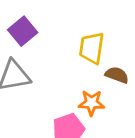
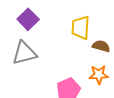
orange star: (91, 103) -> (99, 75), moved

